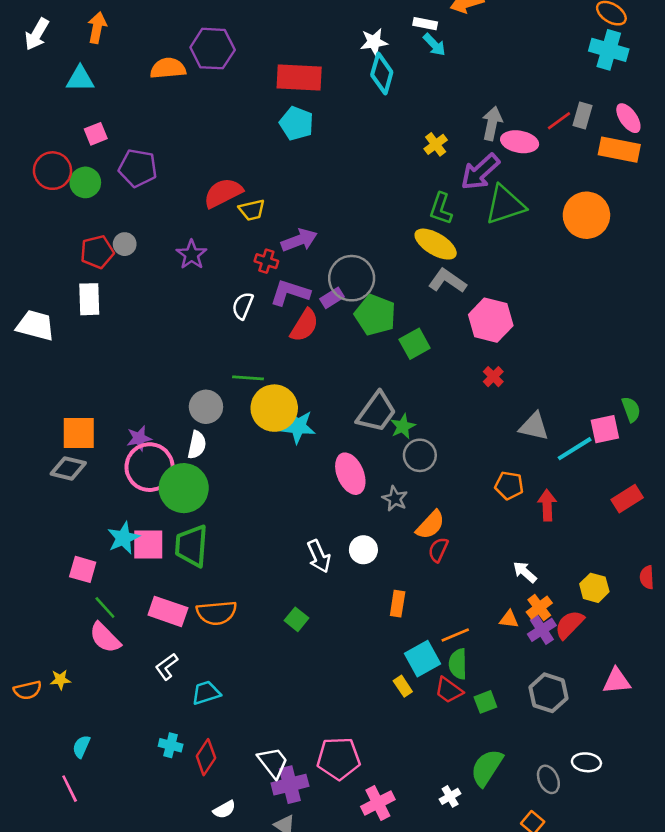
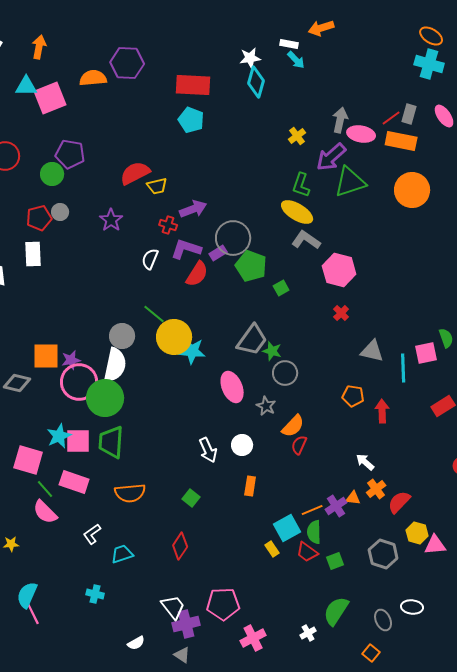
pink square: (96, 134) -> (50, 98), moved, size x1.8
orange rectangle: (619, 150) -> (401, 141), moved
green circle: (85, 182) -> (52, 174), moved
green square: (415, 344) -> (281, 288), size x0.7
green line: (248, 378) -> (154, 314), turned 35
green star: (403, 426) -> (272, 351), turned -30
orange square: (79, 433) -> (46, 356), moved
white semicircle: (197, 445) -> (115, 365), size x1.6
cyan line: (575, 449) -> (403, 368), turned -60
pink square: (83, 569) -> (28, 460), size x1.4
yellow hexagon: (594, 588) -> (417, 533), moved
orange rectangle: (398, 604) -> (250, 486), moved
pink rectangle: (168, 611) -> (74, 482), moved
purple cross: (542, 630) -> (336, 506), moved
cyan semicircle: (81, 747) -> (27, 595), size x1.5
red diamond: (206, 757) -> (180, 546), moved
pink line: (70, 789) -> (33, 614), moved

